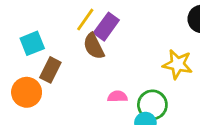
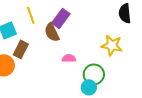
yellow line: (85, 20) -> (31, 15), moved, turned -54
pink semicircle: (117, 96) -> (69, 58), moved

